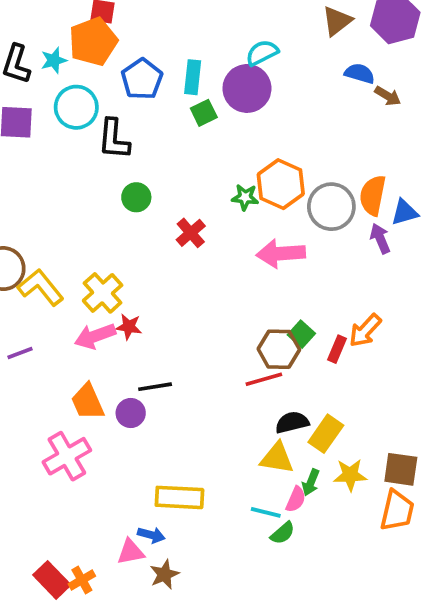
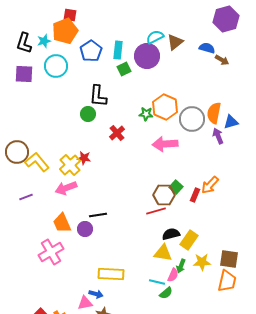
brown triangle: (337, 21) -> (175, 42), moved
black L-shape: (114, 139) -> (98, 96), moved
red star: (129, 327) -> (84, 158), moved

